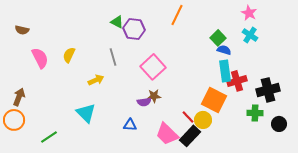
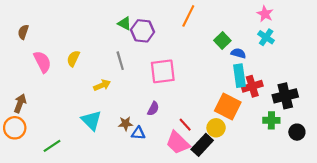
brown semicircle: (22, 30) -> (23, 32), turned 96
green square: (218, 38) -> (222, 40), moved
pink square: (153, 67) -> (163, 71), turned 35
brown star: (154, 96) -> (125, 124), moved
purple semicircle: (144, 102) -> (153, 109), turned -56
red line: (188, 117) -> (185, 125), moved

